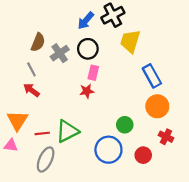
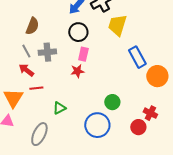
gray cross: (60, 53) -> (47, 52), moved, turned 30
orange circle: (157, 106) -> (157, 76), moved
green triangle: (67, 131) -> (59, 108), size x0.6
red line: (42, 133) -> (36, 88), moved
red circle: (143, 155) -> (138, 127), moved

